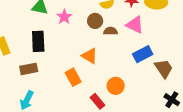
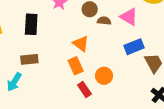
brown rectangle: (29, 69) -> (29, 59), moved
orange rectangle: (73, 77) -> (76, 66), moved

